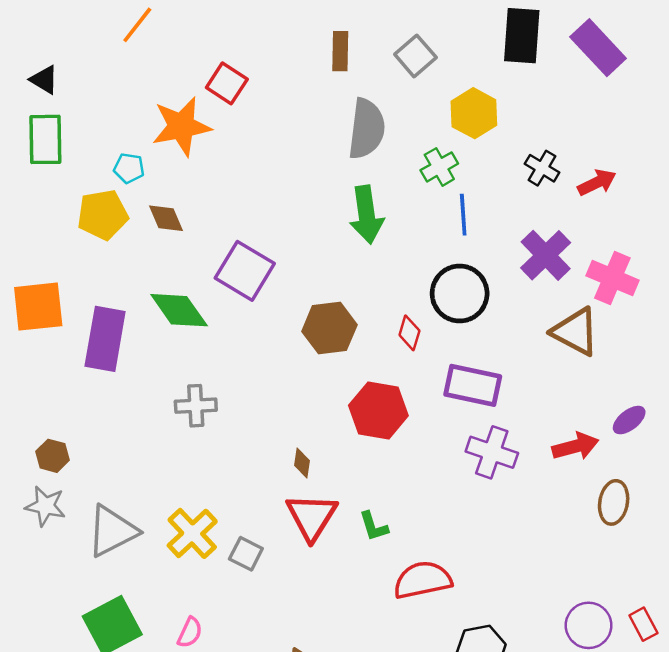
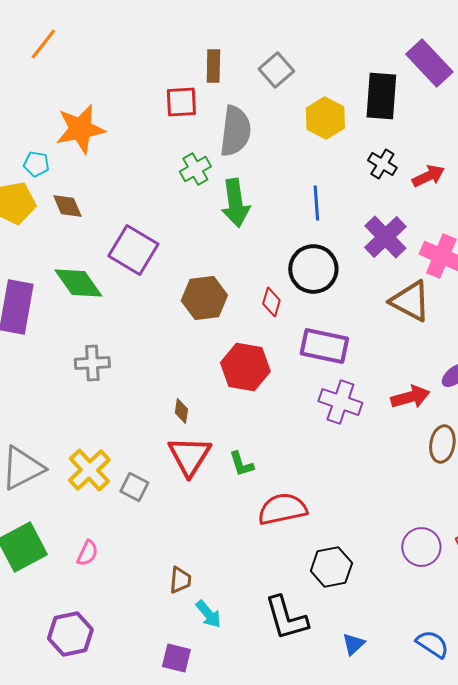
black rectangle: (522, 36) -> (381, 96), moved
red square: (227, 83) -> (181, 102), moved, turned -36
green cross: (439, 167) -> (195, 169), moved

